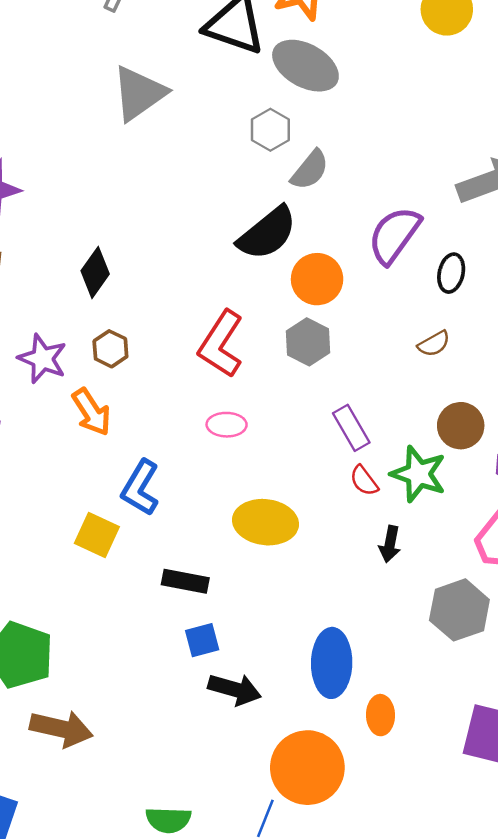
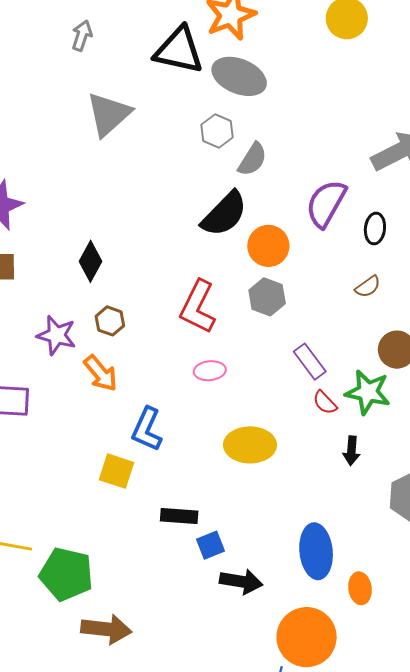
black rectangle: (185, 581) -> (179, 516), moved

